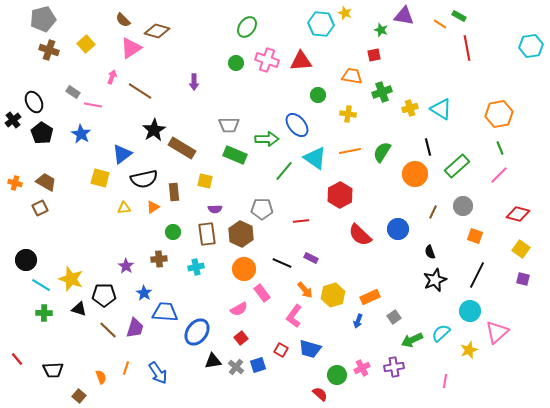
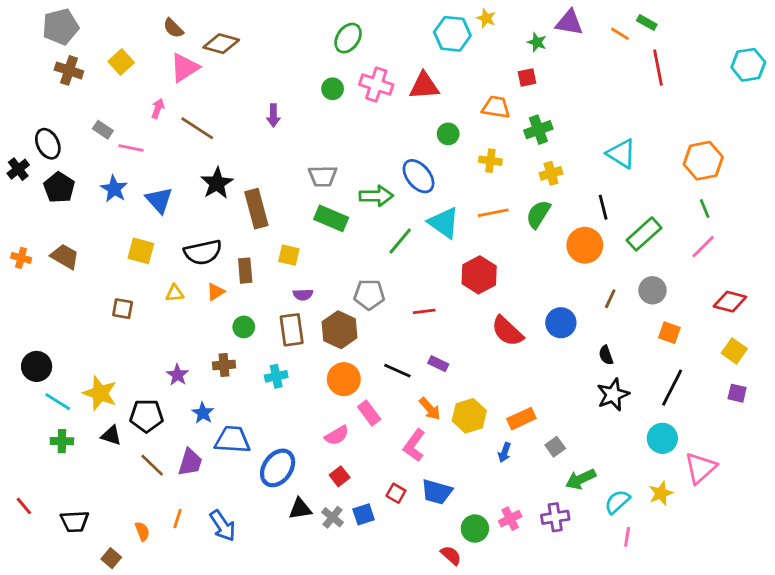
yellow cross: (410, 108) -> (551, 173), moved
brown rectangle: (182, 148) -> (256, 209), turned 44
blue triangle: (122, 154) -> (159, 200), moved, turned -35
brown square: (40, 208) -> (123, 309), moved, turned 35
cyan semicircle: (441, 333) -> (617, 502), moved

